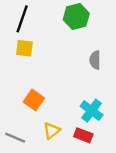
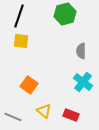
cyan cross: (92, 111) -> (83, 82), moved
yellow triangle: (52, 131) -> (44, 111), turned -42

